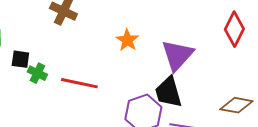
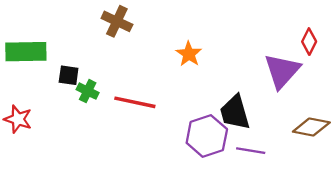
red diamond: (234, 29) -> (309, 42), size x0.7
purple triangle: (177, 55) -> (282, 71), moved

